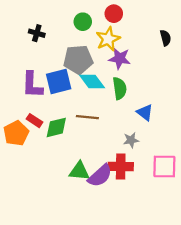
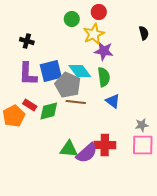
black cross: (37, 33) -> (27, 41), moved
gray pentagon: (78, 60) -> (68, 85), moved, turned 30
blue triangle: (145, 112) -> (113, 101), moved
gray star: (131, 140) -> (142, 125), moved

